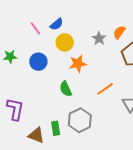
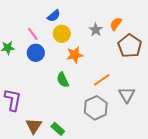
pink line: (35, 28) -> (33, 34), moved
gray hexagon: (80, 120) -> (96, 108), moved
green rectangle: (56, 128) -> (58, 129), moved, turned -40
brown triangle: (36, 135) -> (34, 126), turned 42

